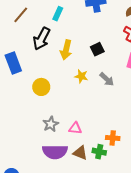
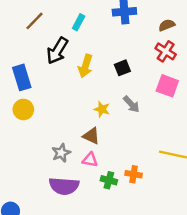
yellow star: (81, 76) -> (102, 109), moved
yellow circle: (41, 87) -> (23, 109), moved
green cross: (99, 152) -> (109, 180), moved
brown triangle: (80, 153) -> (91, 136), moved

